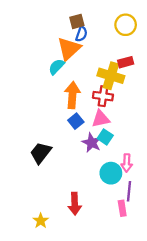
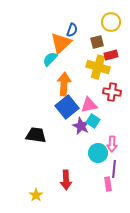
brown square: (77, 21) -> (97, 42), moved
red cross: (103, 96) -> (112, 92), moved
blue square: (76, 121) -> (67, 107), size x1.6
black trapezoid: (41, 153) -> (36, 135), turned 60

